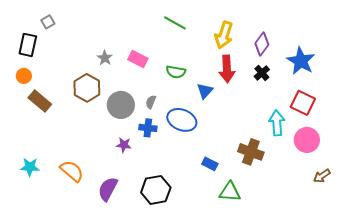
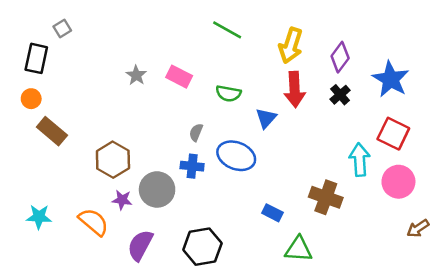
brown hexagon: (87, 88) -> (113, 160), moved
gray circle: (121, 105) -> (157, 189), moved
purple star: (124, 145) -> (122, 200), moved

